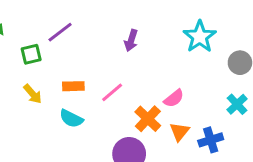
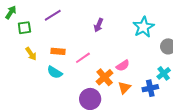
green square: (31, 54) -> (24, 28), moved
blue cross: (211, 140) -> (150, 88), moved

